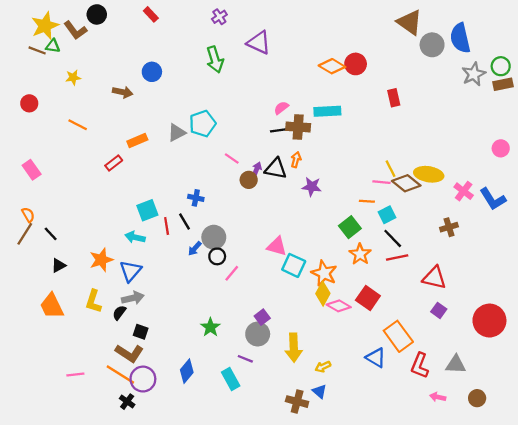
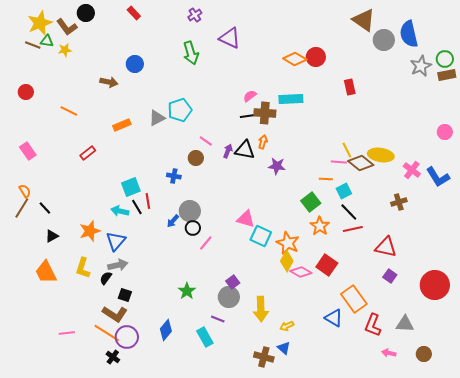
yellow star: (73, 77) -> (65, 50), moved
red rectangle: (114, 163) -> (88, 153), moved
brown circle: (249, 180) -> (196, 158), moved
black line: (185, 222) -> (137, 207), moved

